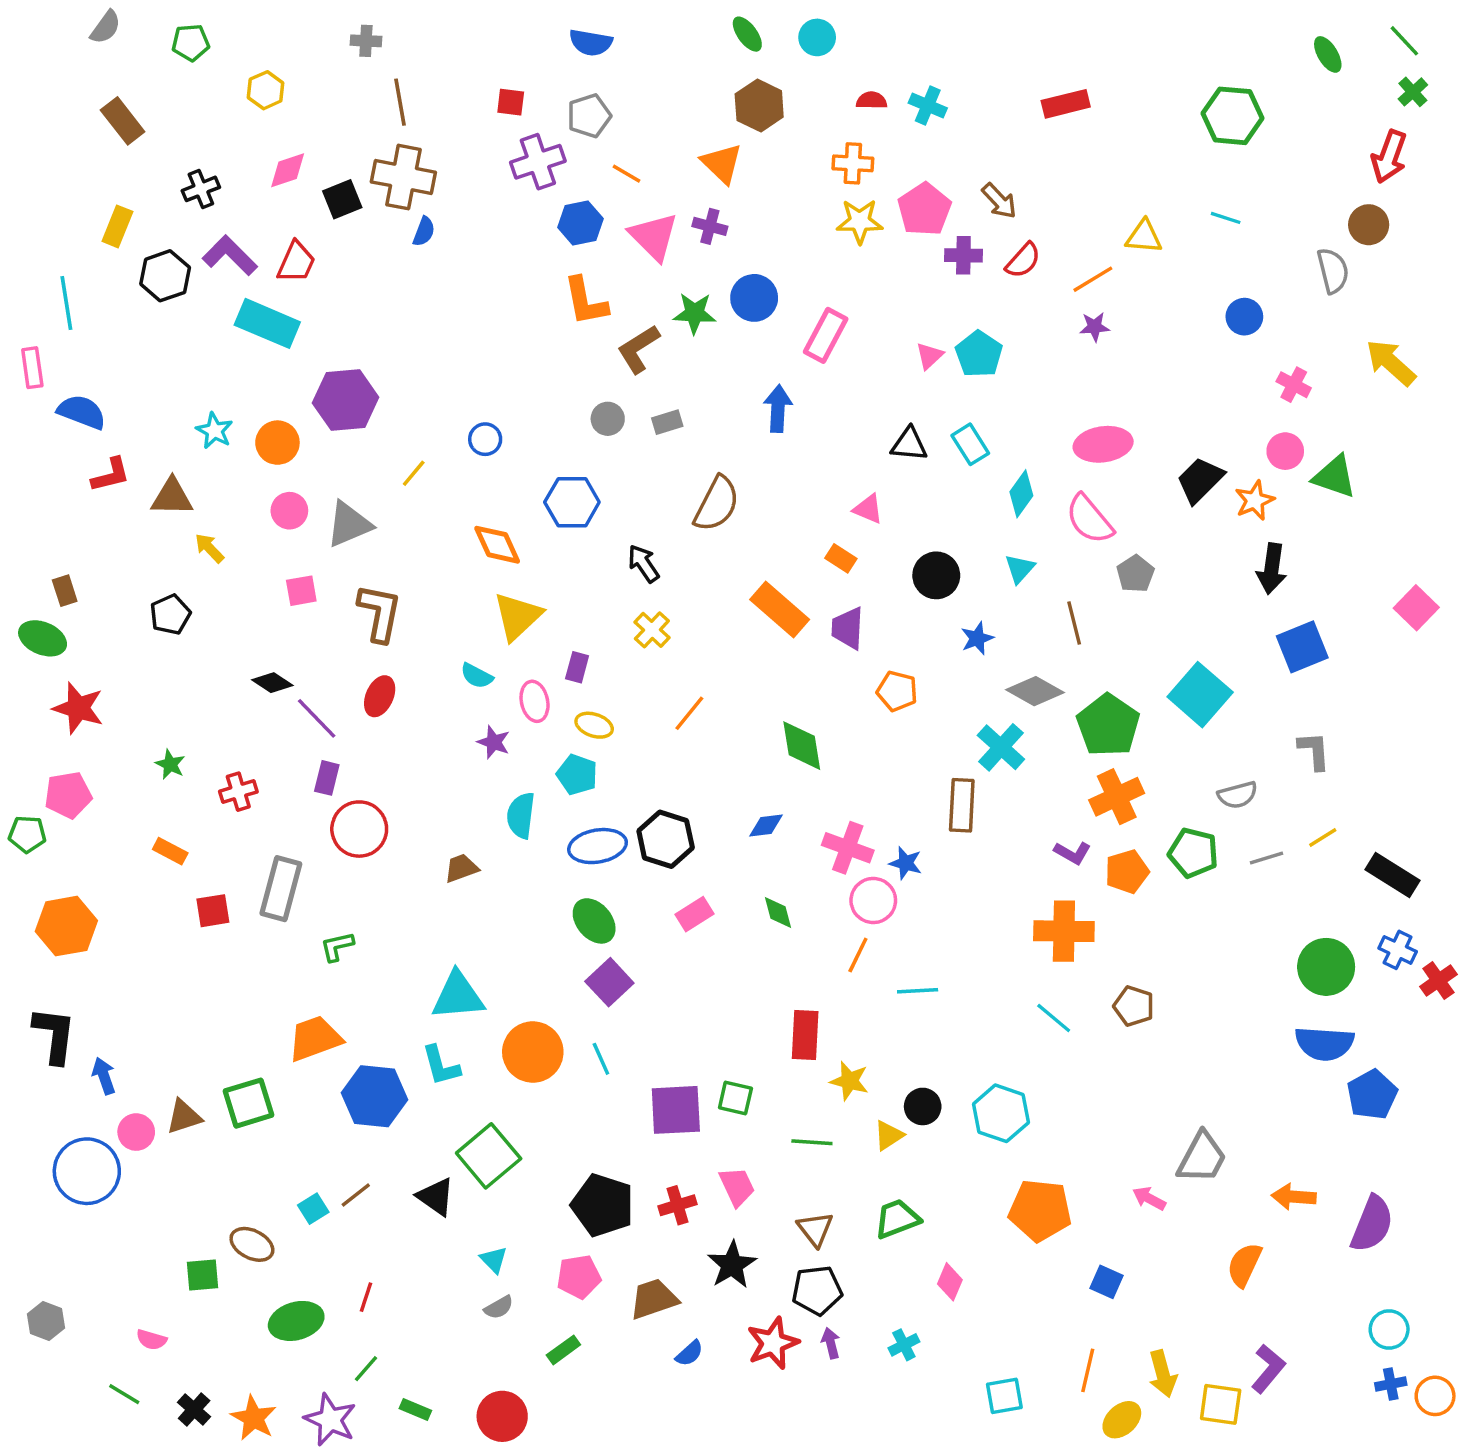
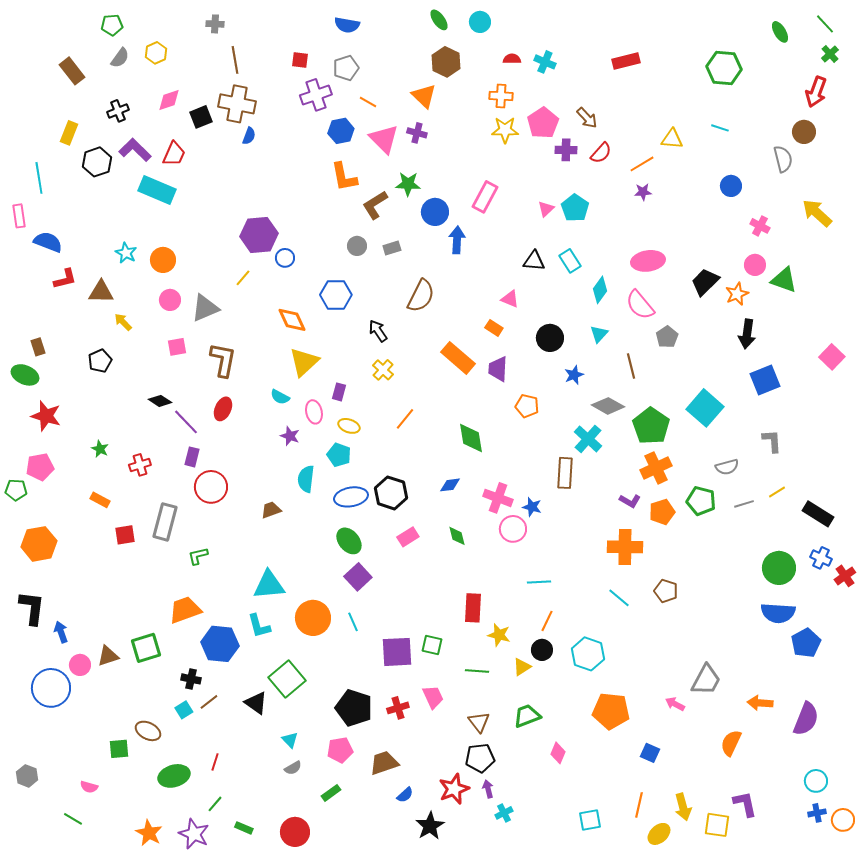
gray semicircle: (106, 27) -> (120, 58), moved
blue circle: (754, 298) -> (435, 212), moved
purple hexagon: (346, 400) -> (259, 235), moved
orange line: (858, 955) -> (547, 621), moved
black star: (732, 1265) -> (430, 826), moved
cyan cross: (904, 1345) -> (504, 813), moved
purple L-shape: (1268, 1369) -> (745, 804), turned -52
black cross: (194, 1410) -> (191, 679), moved, turned -30

